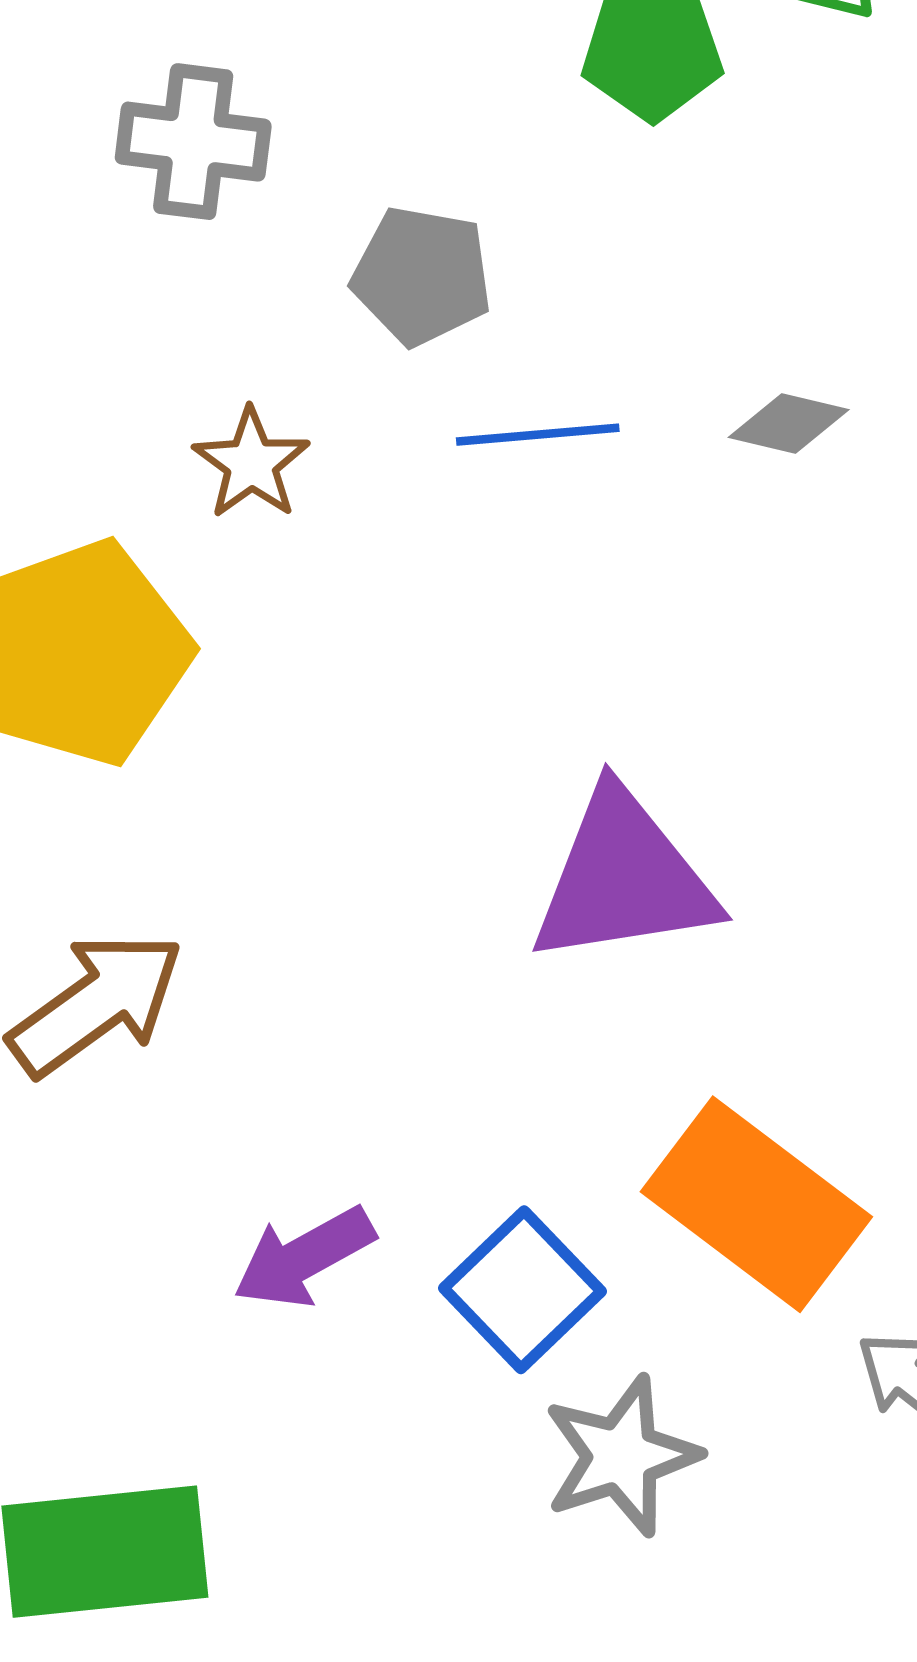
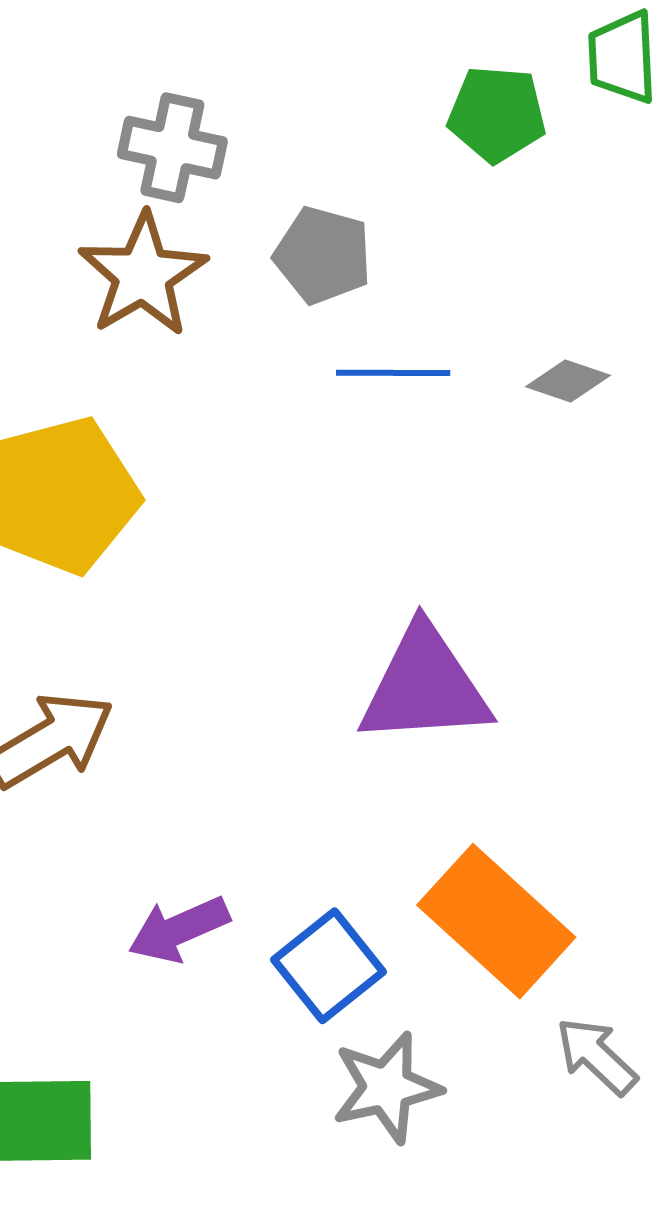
brown star: (251, 463) -> (143, 275), moved, size x1.6

